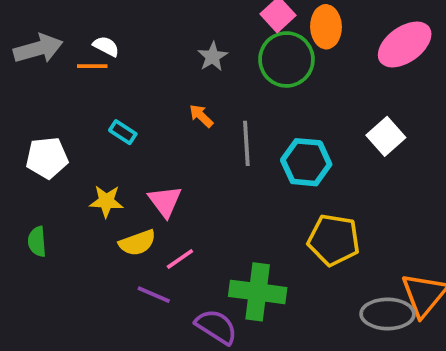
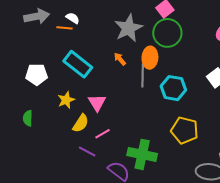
orange ellipse: (326, 27) -> (150, 58), moved
gray star: (213, 57) -> (128, 28), size x1.8
cyan rectangle: (123, 132) -> (78, 64), size x2.0
yellow star: (106, 201) -> (66, 100), turned -30
yellow semicircle: (137, 243) -> (81, 123), turned -42

